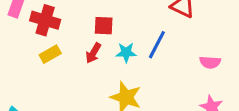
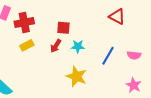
red cross: (45, 20) -> (24, 22), turned -30
blue line: (157, 45) -> (108, 56), moved

